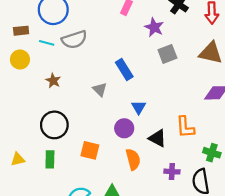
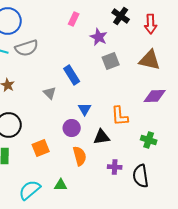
orange L-shape: (185, 127) -> (120, 116), moved
black triangle: (157, 138) -> (102, 137), turned -36
orange square: (90, 150) -> (41, 148), turned -36
green cross: (212, 153) -> (149, 140), moved

